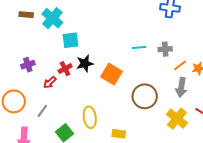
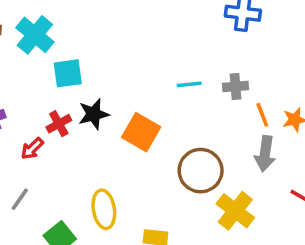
orange line: (180, 65) -> (262, 115), turned -72
yellow cross: (177, 119) -> (235, 211), moved

